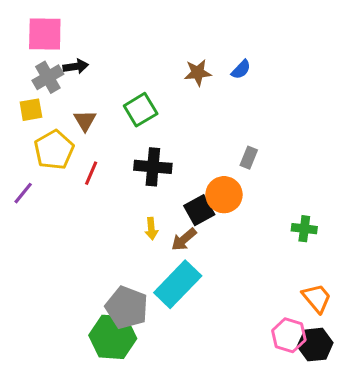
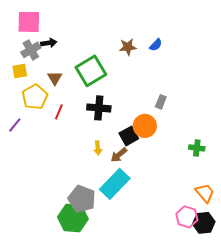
green square: (141, 110) -> (91, 71), size x1.4

